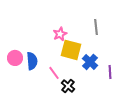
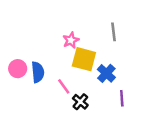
purple line: (110, 72) -> (122, 98), moved

